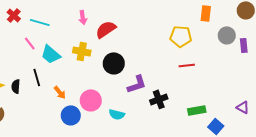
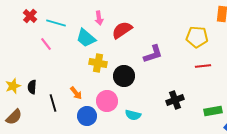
yellow cross: (82, 51) -> (98, 63), moved
cyan trapezoid: (51, 54) -> (86, 38), moved
black circle: (114, 63) -> (124, 76), moved
black line: (37, 77) -> (53, 103), moved
purple L-shape: (137, 84) -> (153, 54), moved

